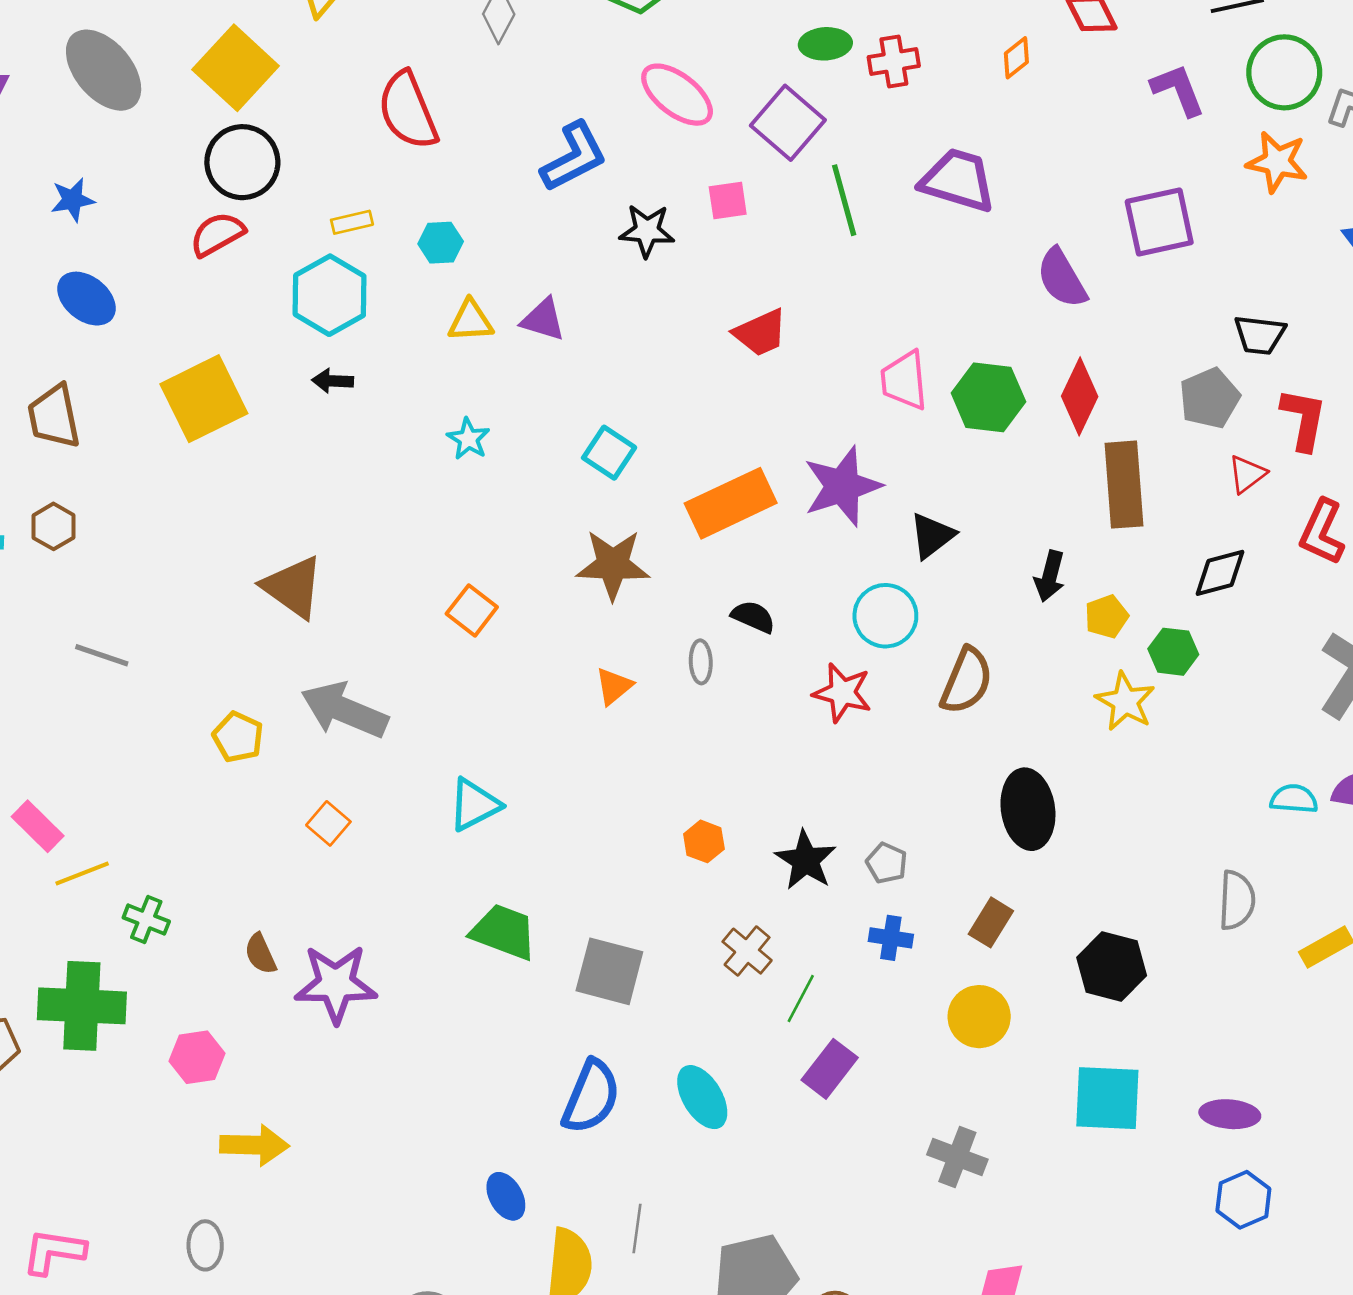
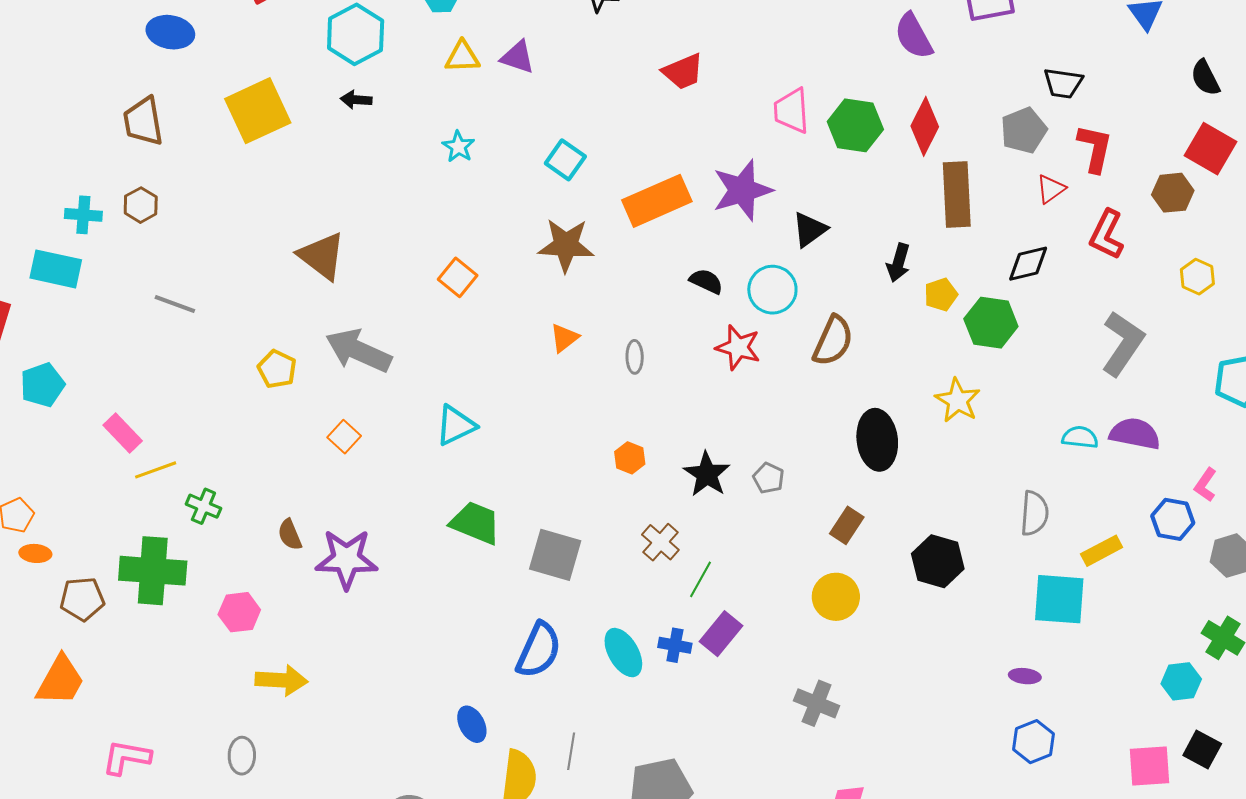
blue ellipse: (87, 299) -> (170, 32), turned -30
black semicircle: (753, 617) -> (706, 281), moved
green hexagon: (1173, 652) -> (991, 323), size x1.4
gray ellipse: (701, 662) -> (635, 357), moved
yellow star: (1125, 701) -> (958, 400), moved
blue cross: (891, 938) -> (675, 645), moved
cyan square: (1107, 1098) -> (1059, 599), moved
purple ellipse: (1230, 1114) -> (1025, 676), size x0.7

